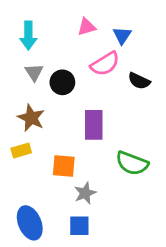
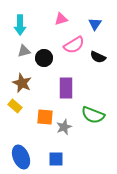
blue triangle: (122, 35) -> (95, 24), moved
gray triangle: (34, 72) -> (24, 51), turned 48
yellow rectangle: (21, 150) -> (15, 106), turned 56
gray star: (85, 193) -> (64, 127), moved

